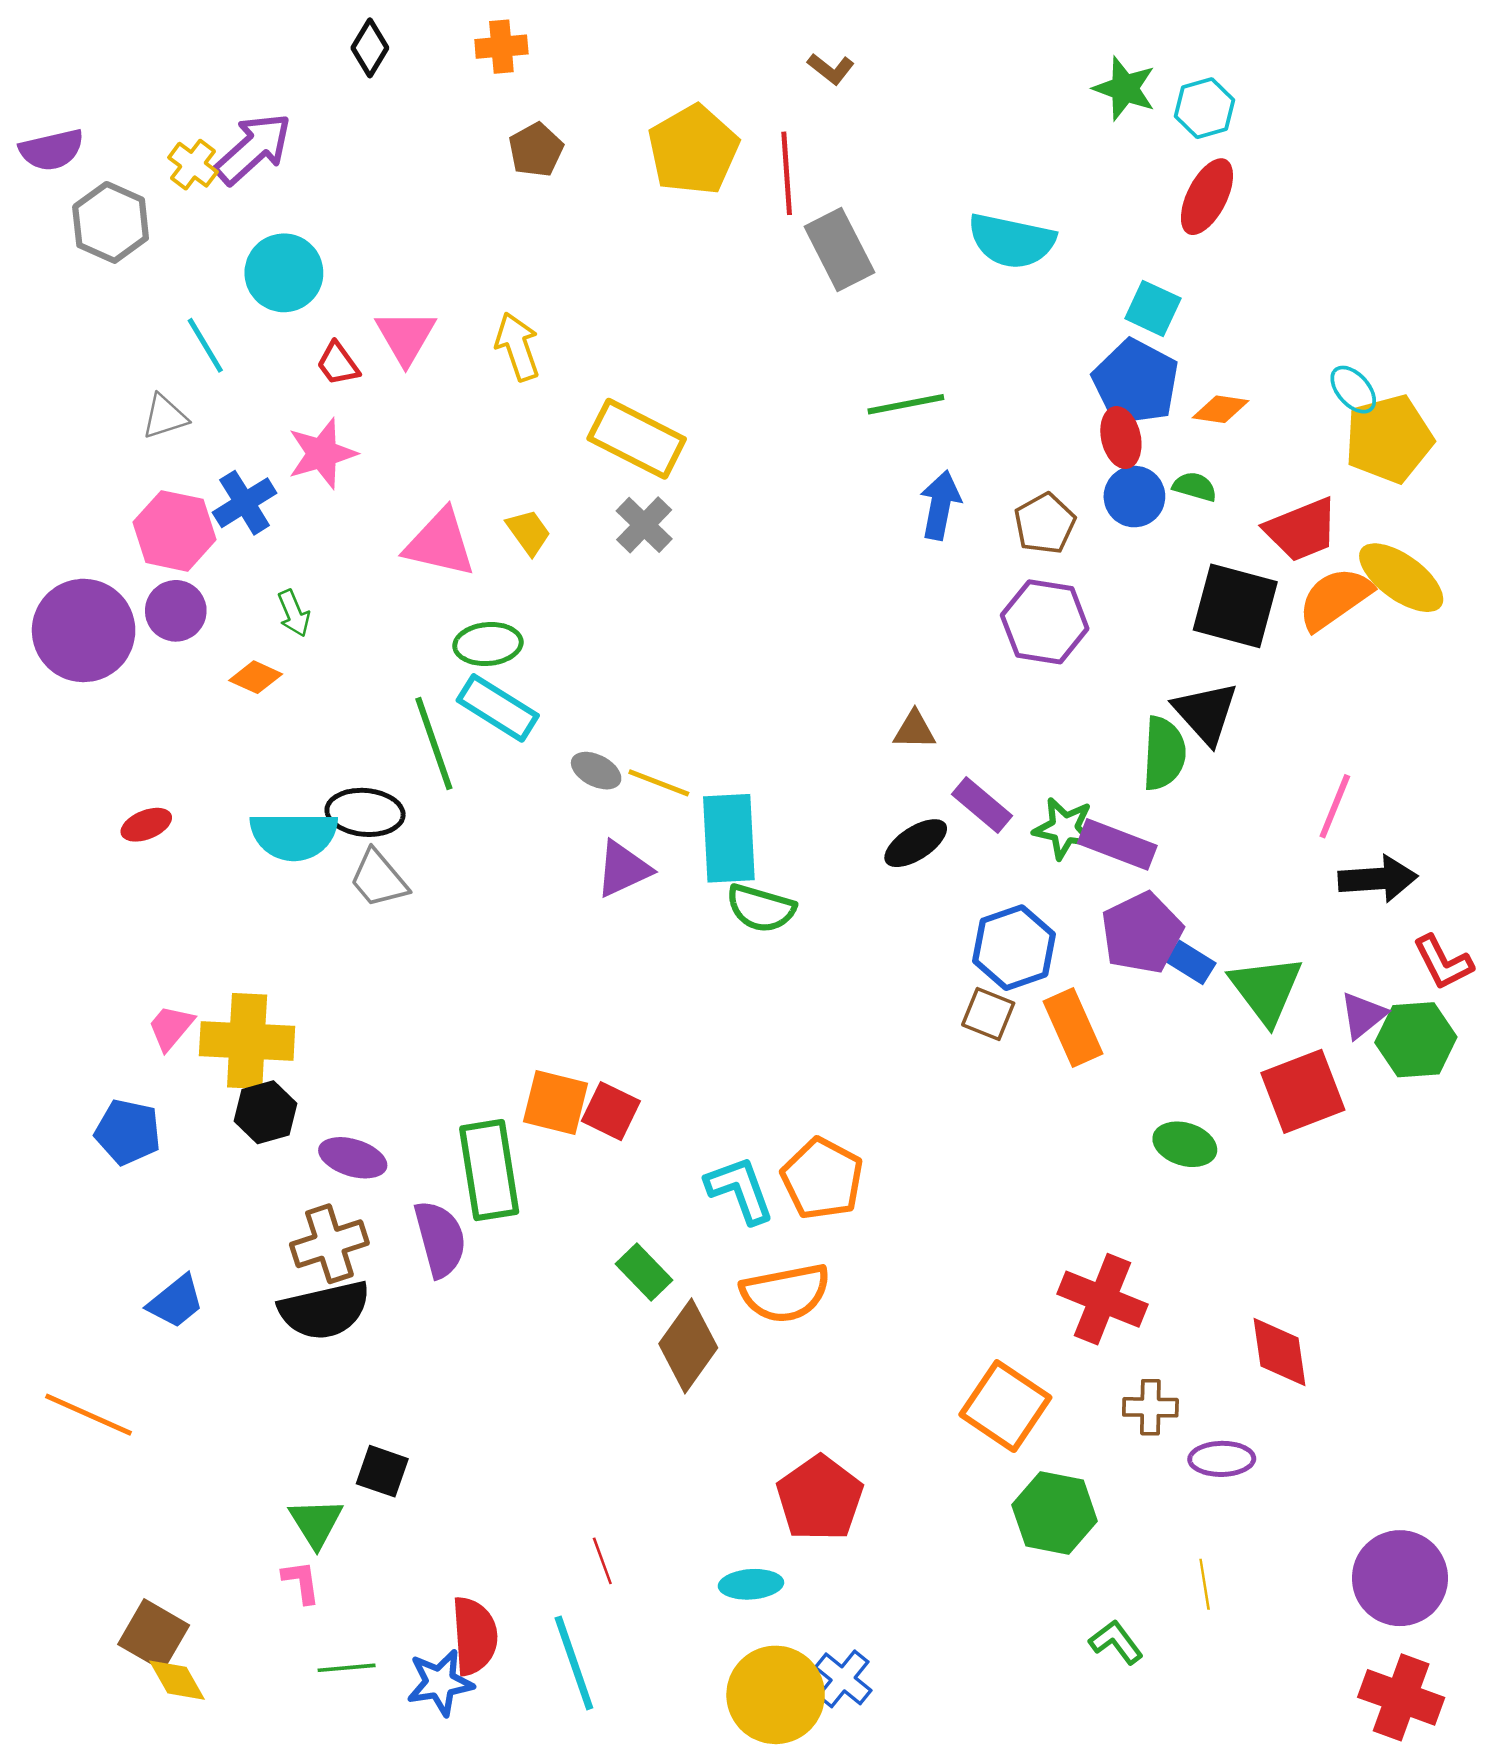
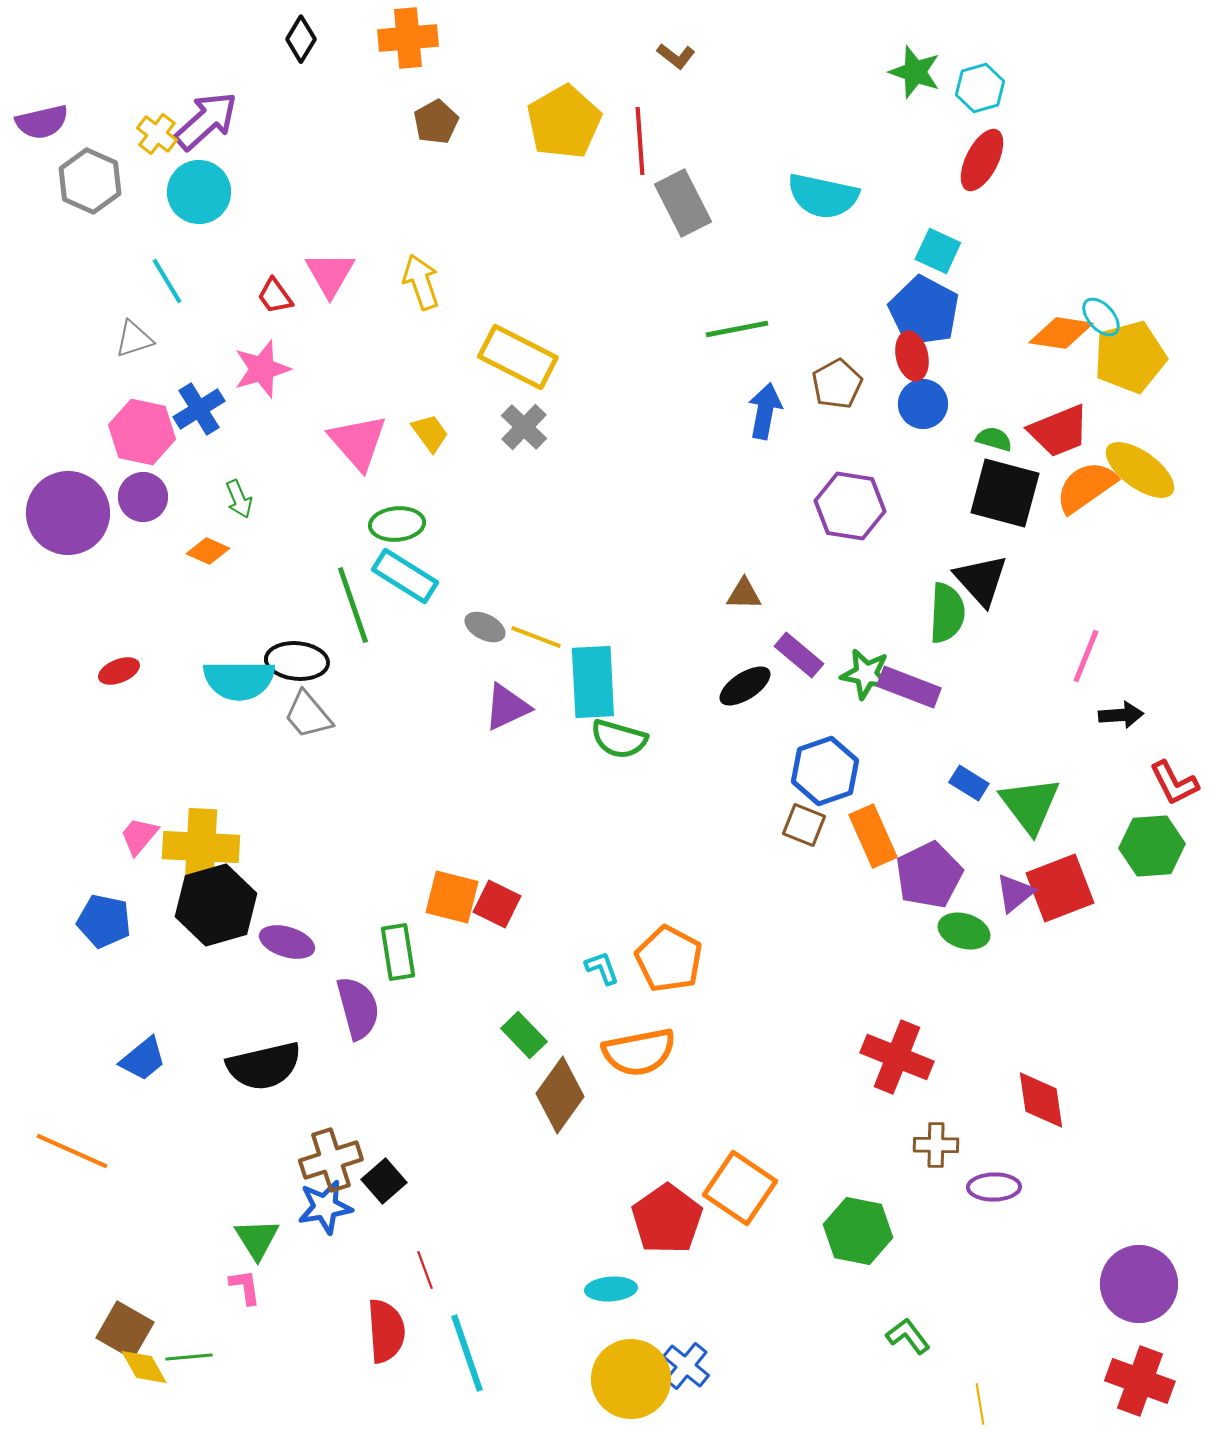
orange cross: (501, 47) -> (408, 38), size x1.4
cyan circle: (284, 273) -> (199, 192), moved
orange diamond: (1220, 409) -> (1061, 333), moved, size x1.4
green semicircle: (1195, 487) -> (994, 439), moved
brown pentagon: (1045, 524) -> (837, 384), moved
pink triangle: (440, 543) -> (358, 442), turned 36
black arrow: (1378, 879) -> (1121, 715), size x0.7
purple pentagon: (1142, 933) -> (929, 875), moved
purple triangle: (1363, 1015) -> (1015, 893), moved
black hexagon: (265, 1112) -> (216, 905), size x1.6
green rectangle: (489, 1170) -> (398, 952), size x0.7
cyan L-shape: (740, 1190) -> (602, 968), size x0.6
brown cross: (329, 1244) -> (331, 1160), moved
orange square: (1005, 1406) -> (740, 1188), moved
black square: (382, 1471) -> (384, 1181), moved, turned 30
red line: (602, 1561) -> (425, 1270), moved
yellow line: (1205, 1584) -> (980, 1404), moved
green line: (347, 1668) -> (189, 1357), moved
blue star: (440, 1683) -> (325, 1207), moved

